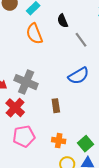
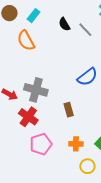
orange semicircle: (34, 34) -> (26, 40), moved
gray line: (81, 40) -> (85, 30), moved

